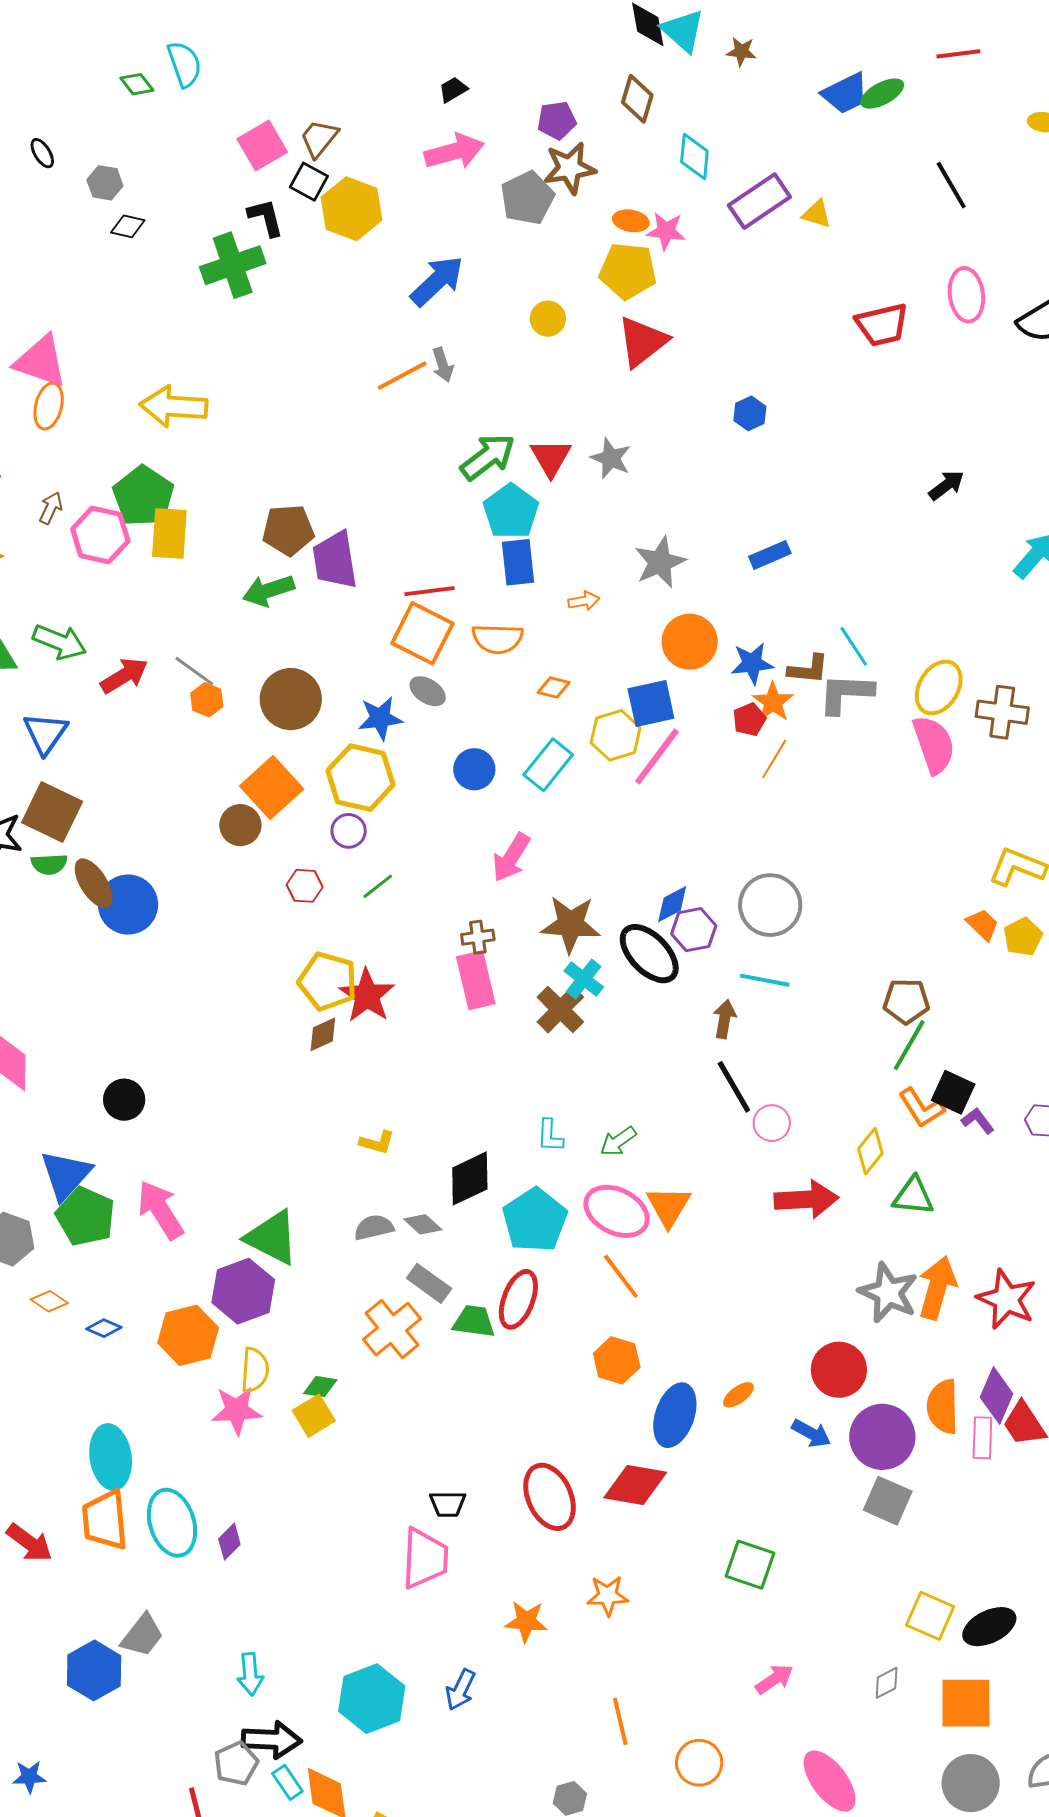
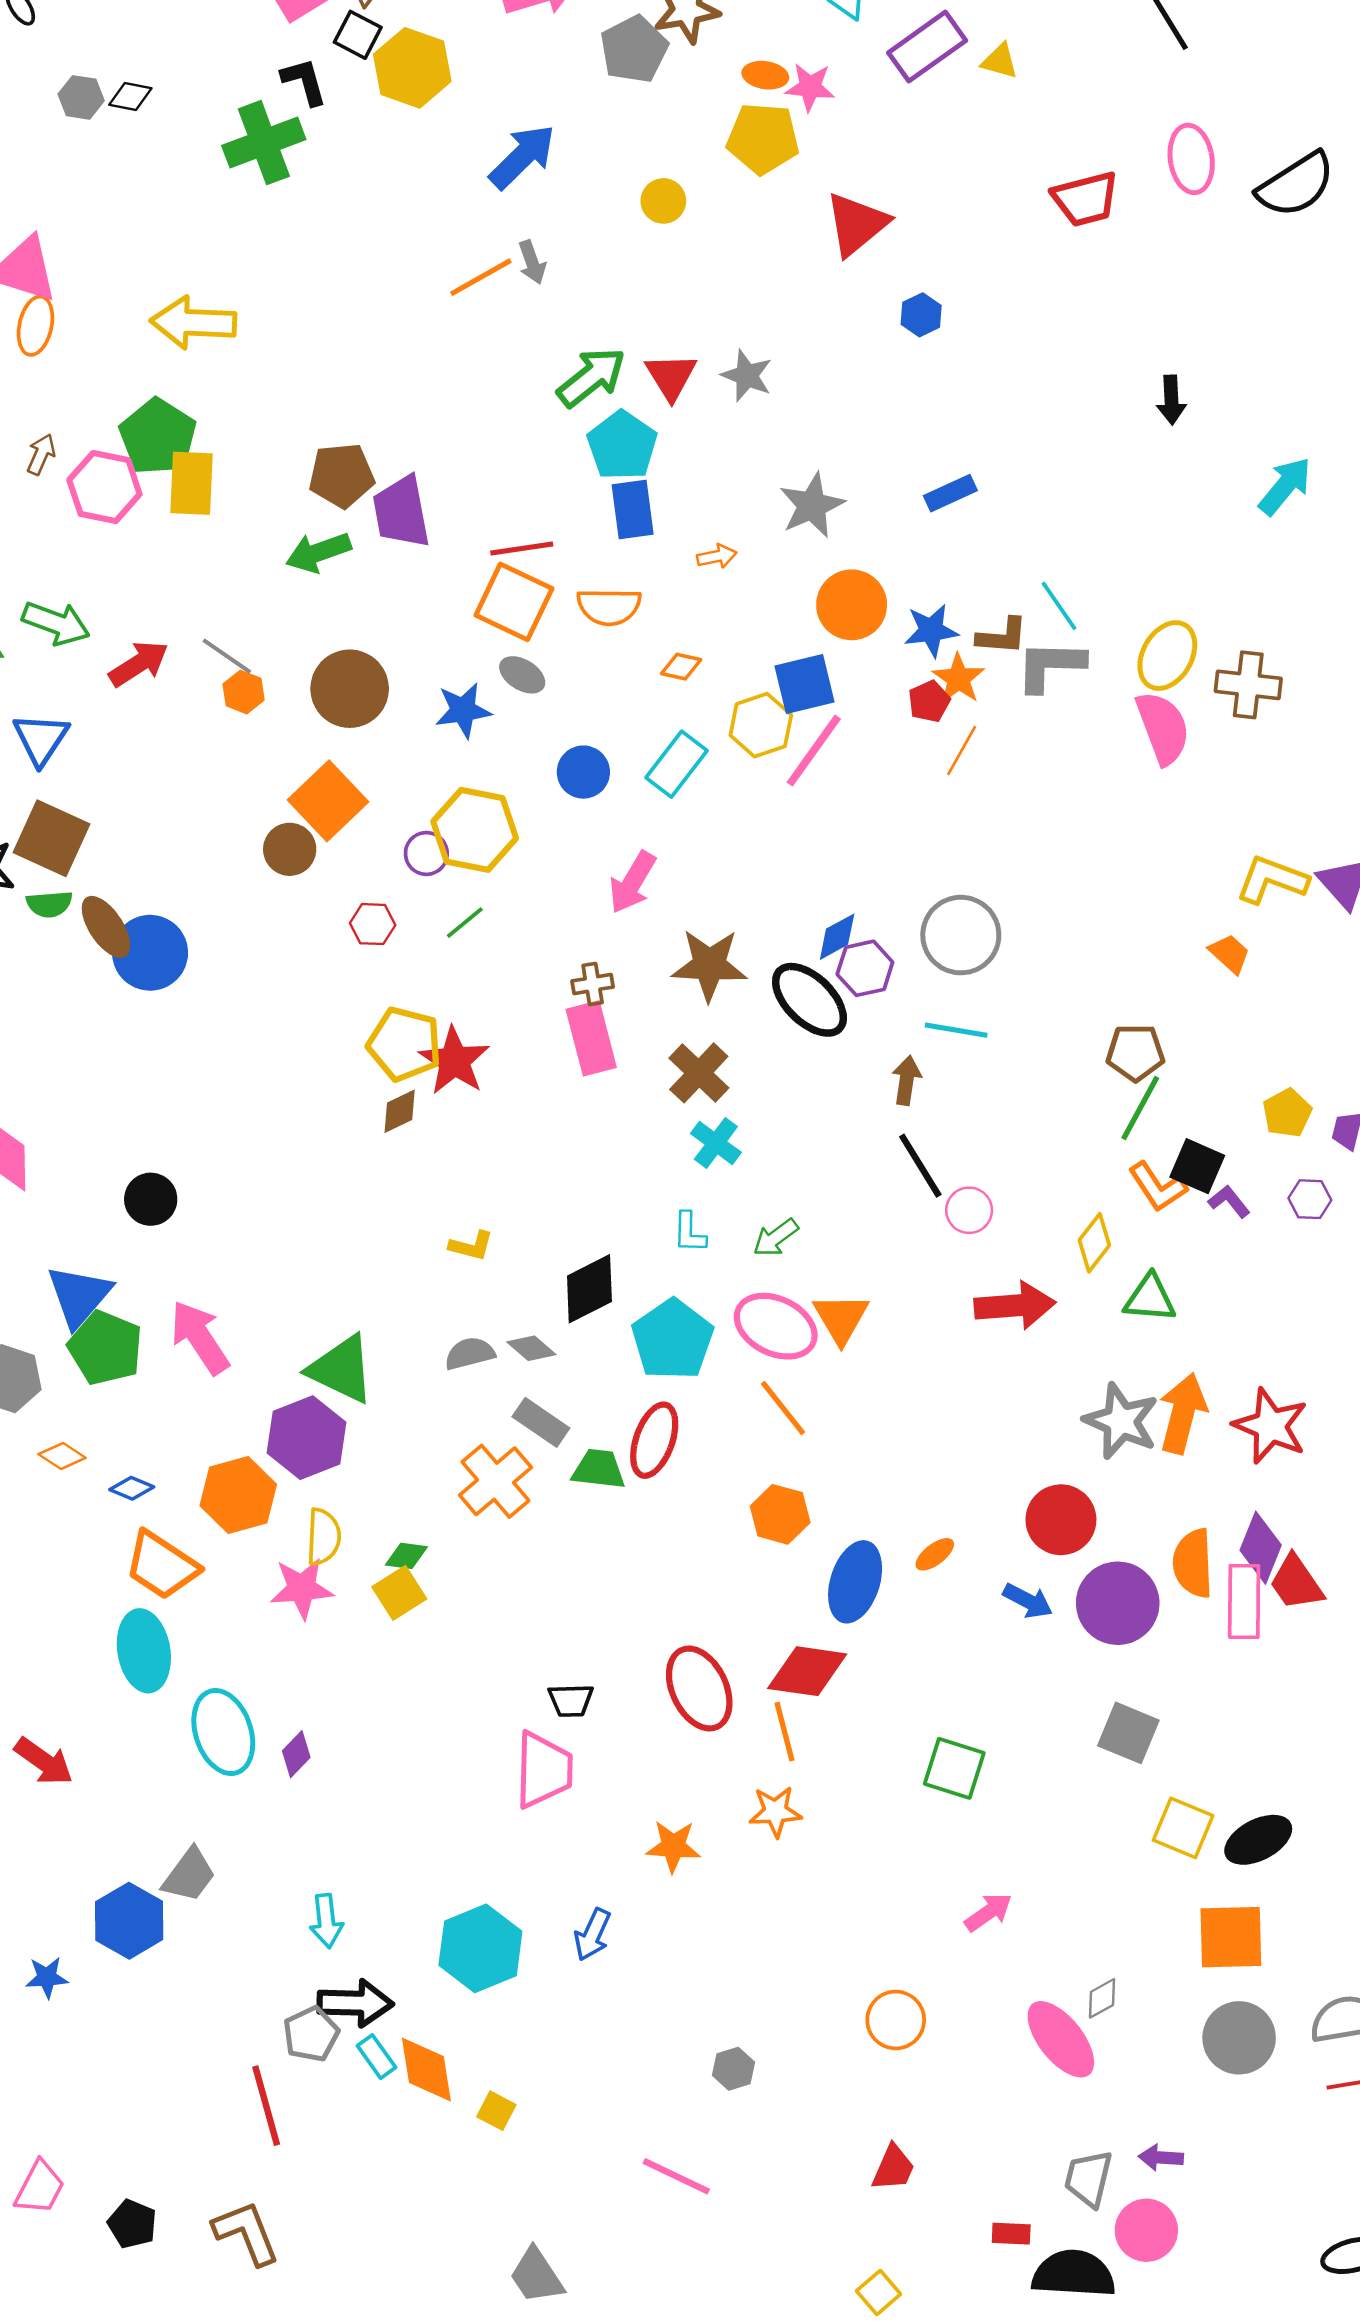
gray hexagon: (105, 183) -> (81, 97), moved
red triangle: (642, 342) -> (856, 224), moved
black arrow: (946, 485) -> (1171, 400), turned 126
yellow hexagon: (360, 778) -> (475, 830), moved
yellow pentagon: (1023, 937) -> (1287, 1113), moved
cyan cross: (584, 979) -> (716, 1143), moved
pink rectangle: (982, 1438) -> (1244, 1602), size x1.4
gray square: (888, 1501) -> (1128, 1733), moved
orange trapezoid: (105, 1520) -> (162, 1565), moved, turned -50
gray diamond: (887, 1683) -> (1102, 1998), moved
orange line: (620, 1721) -> (785, 1732), moved
blue star: (29, 1777) -> (47, 1977), moved

